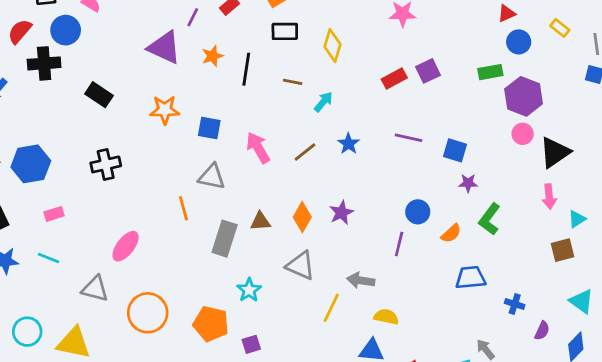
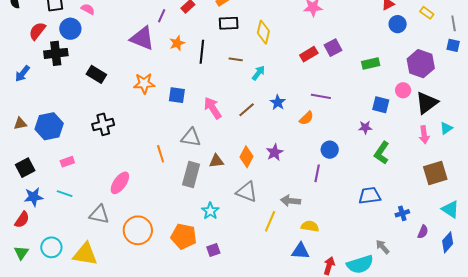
green rectangle: (490, 72) -> (371, 64), moved
purple hexagon: (524, 96) -> (421, 64), moved
blue square: (455, 150) -> (381, 105), moved
gray triangle: (212, 177) -> (191, 137), moved
cyan triangle: (577, 219) -> (446, 128), moved
orange semicircle: (451, 233) -> (306, 118), moved
brown square: (562, 250) -> (435, 173), size x1.4
blue cross: (515, 304) -> (402, 213), turned -32

